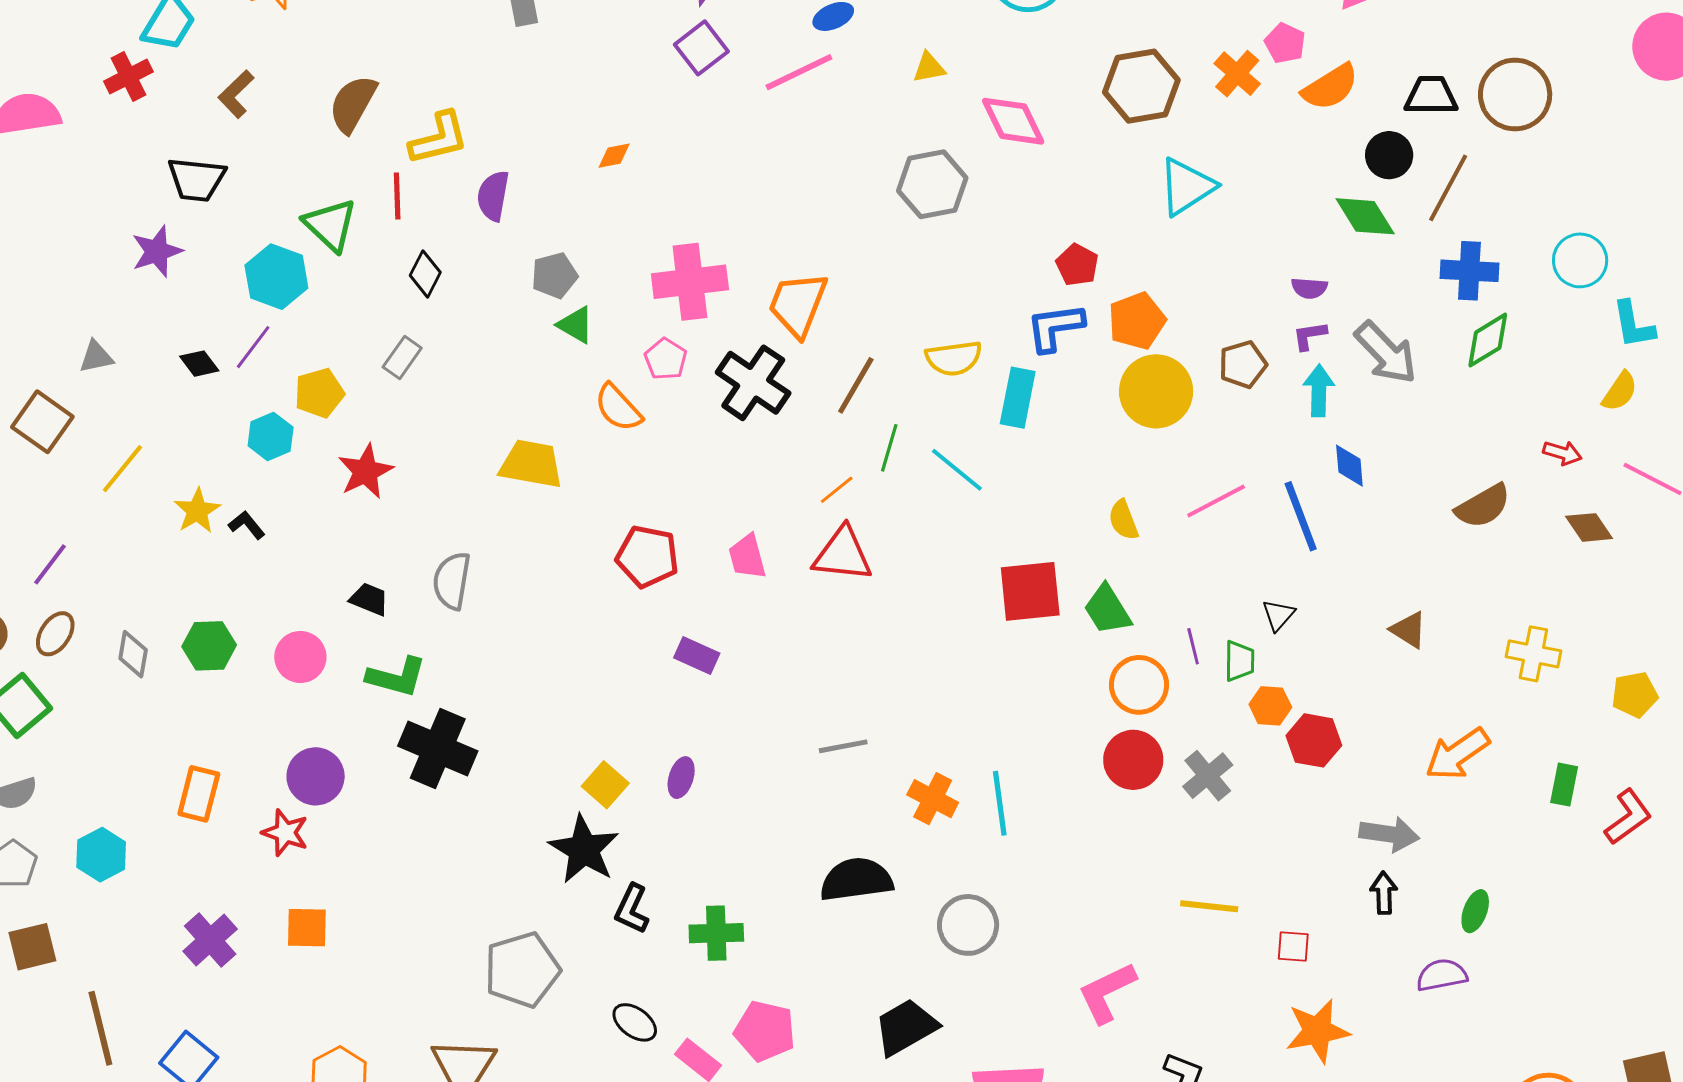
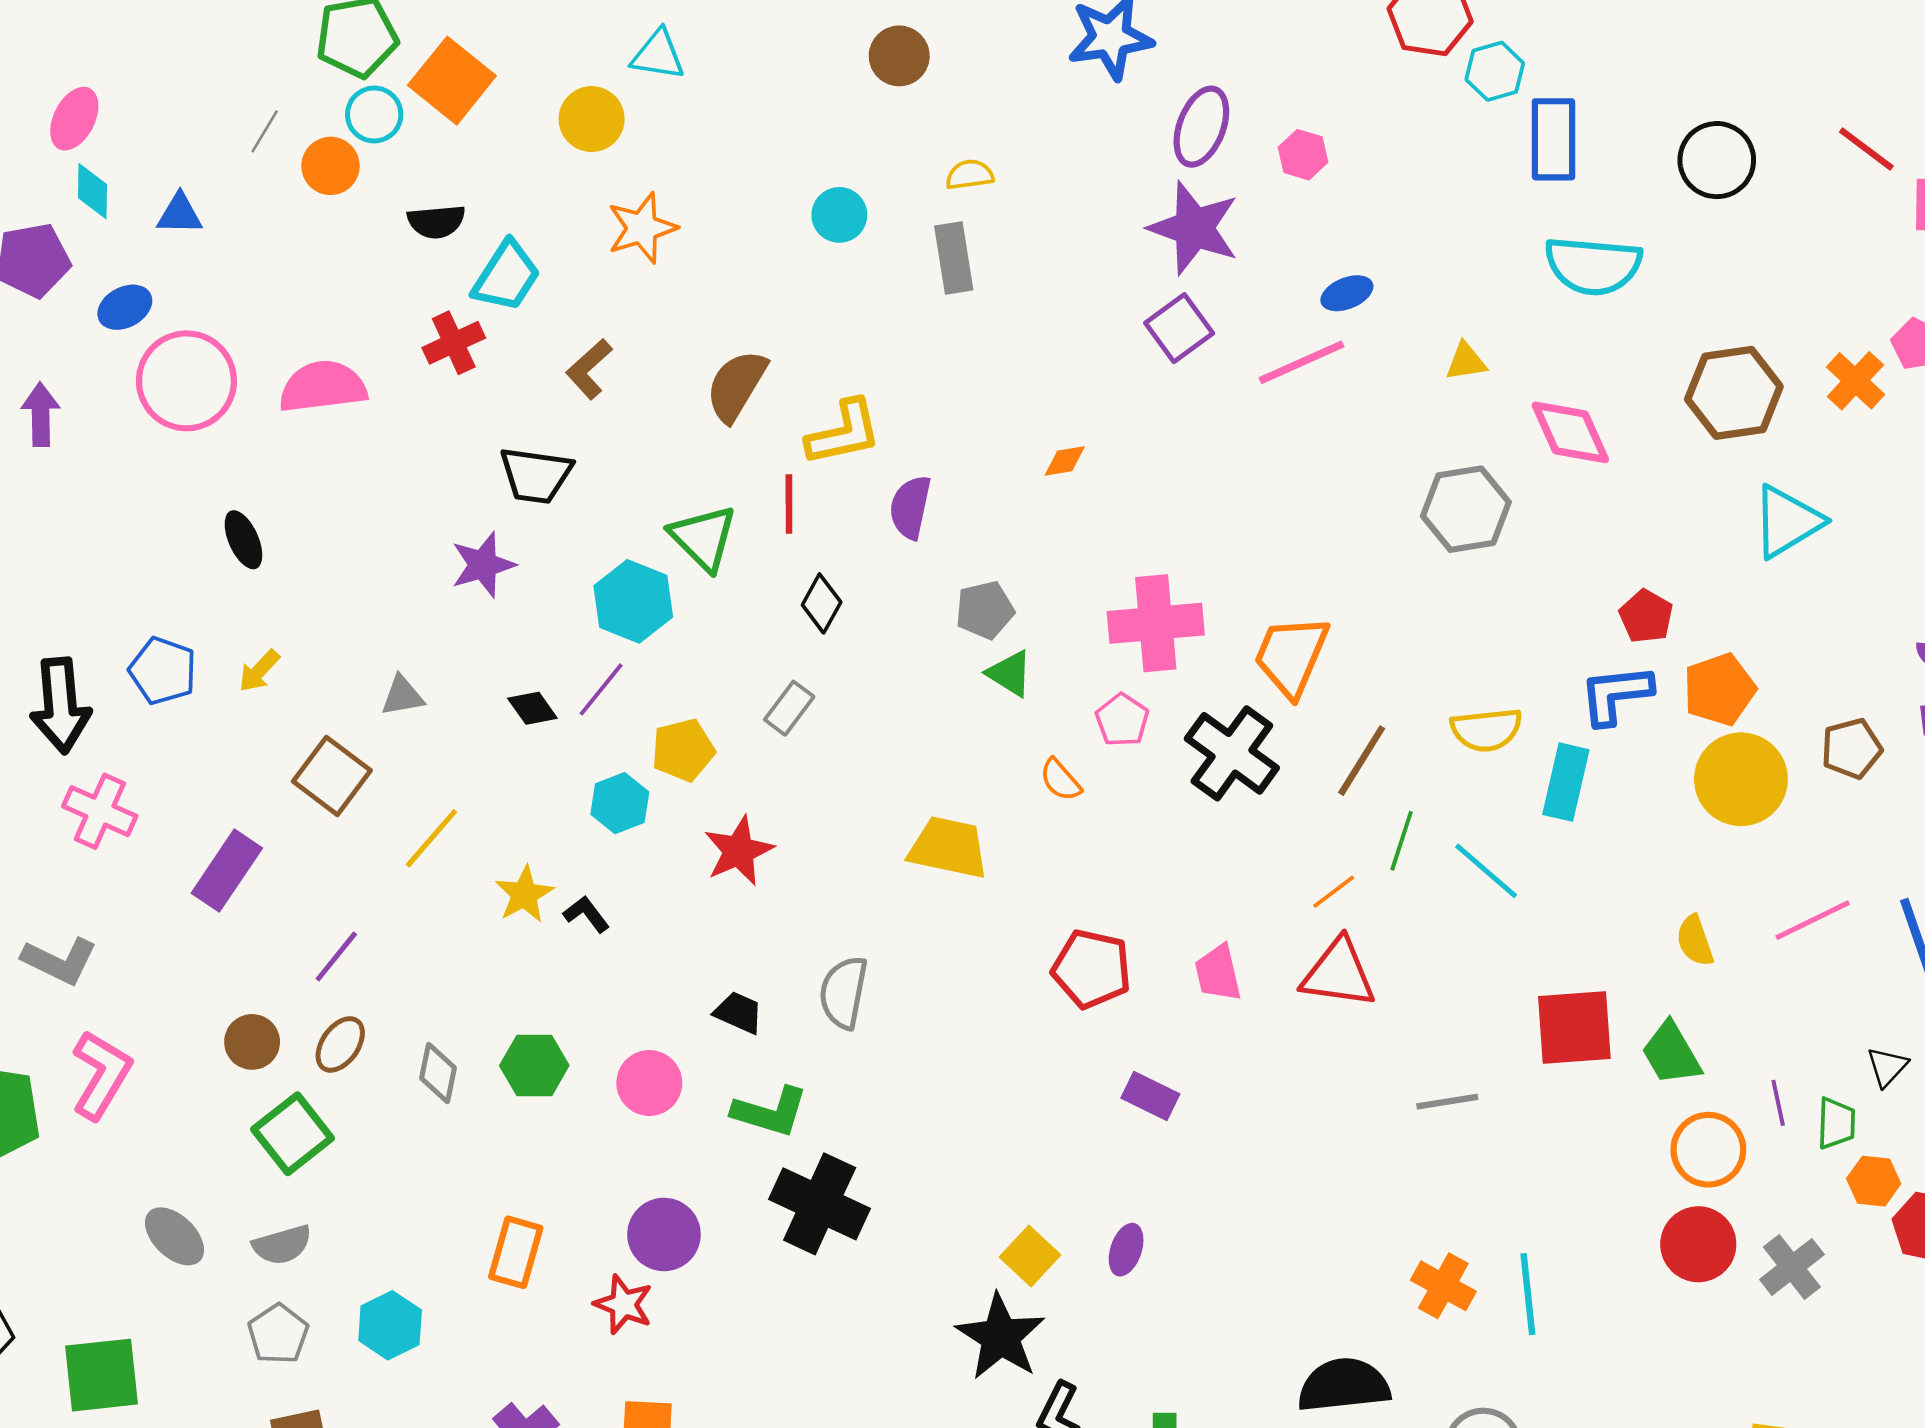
orange semicircle: (618, 408) -> (1060, 780), size x0.7
gray line: (843, 746) -> (1447, 1102), moved

